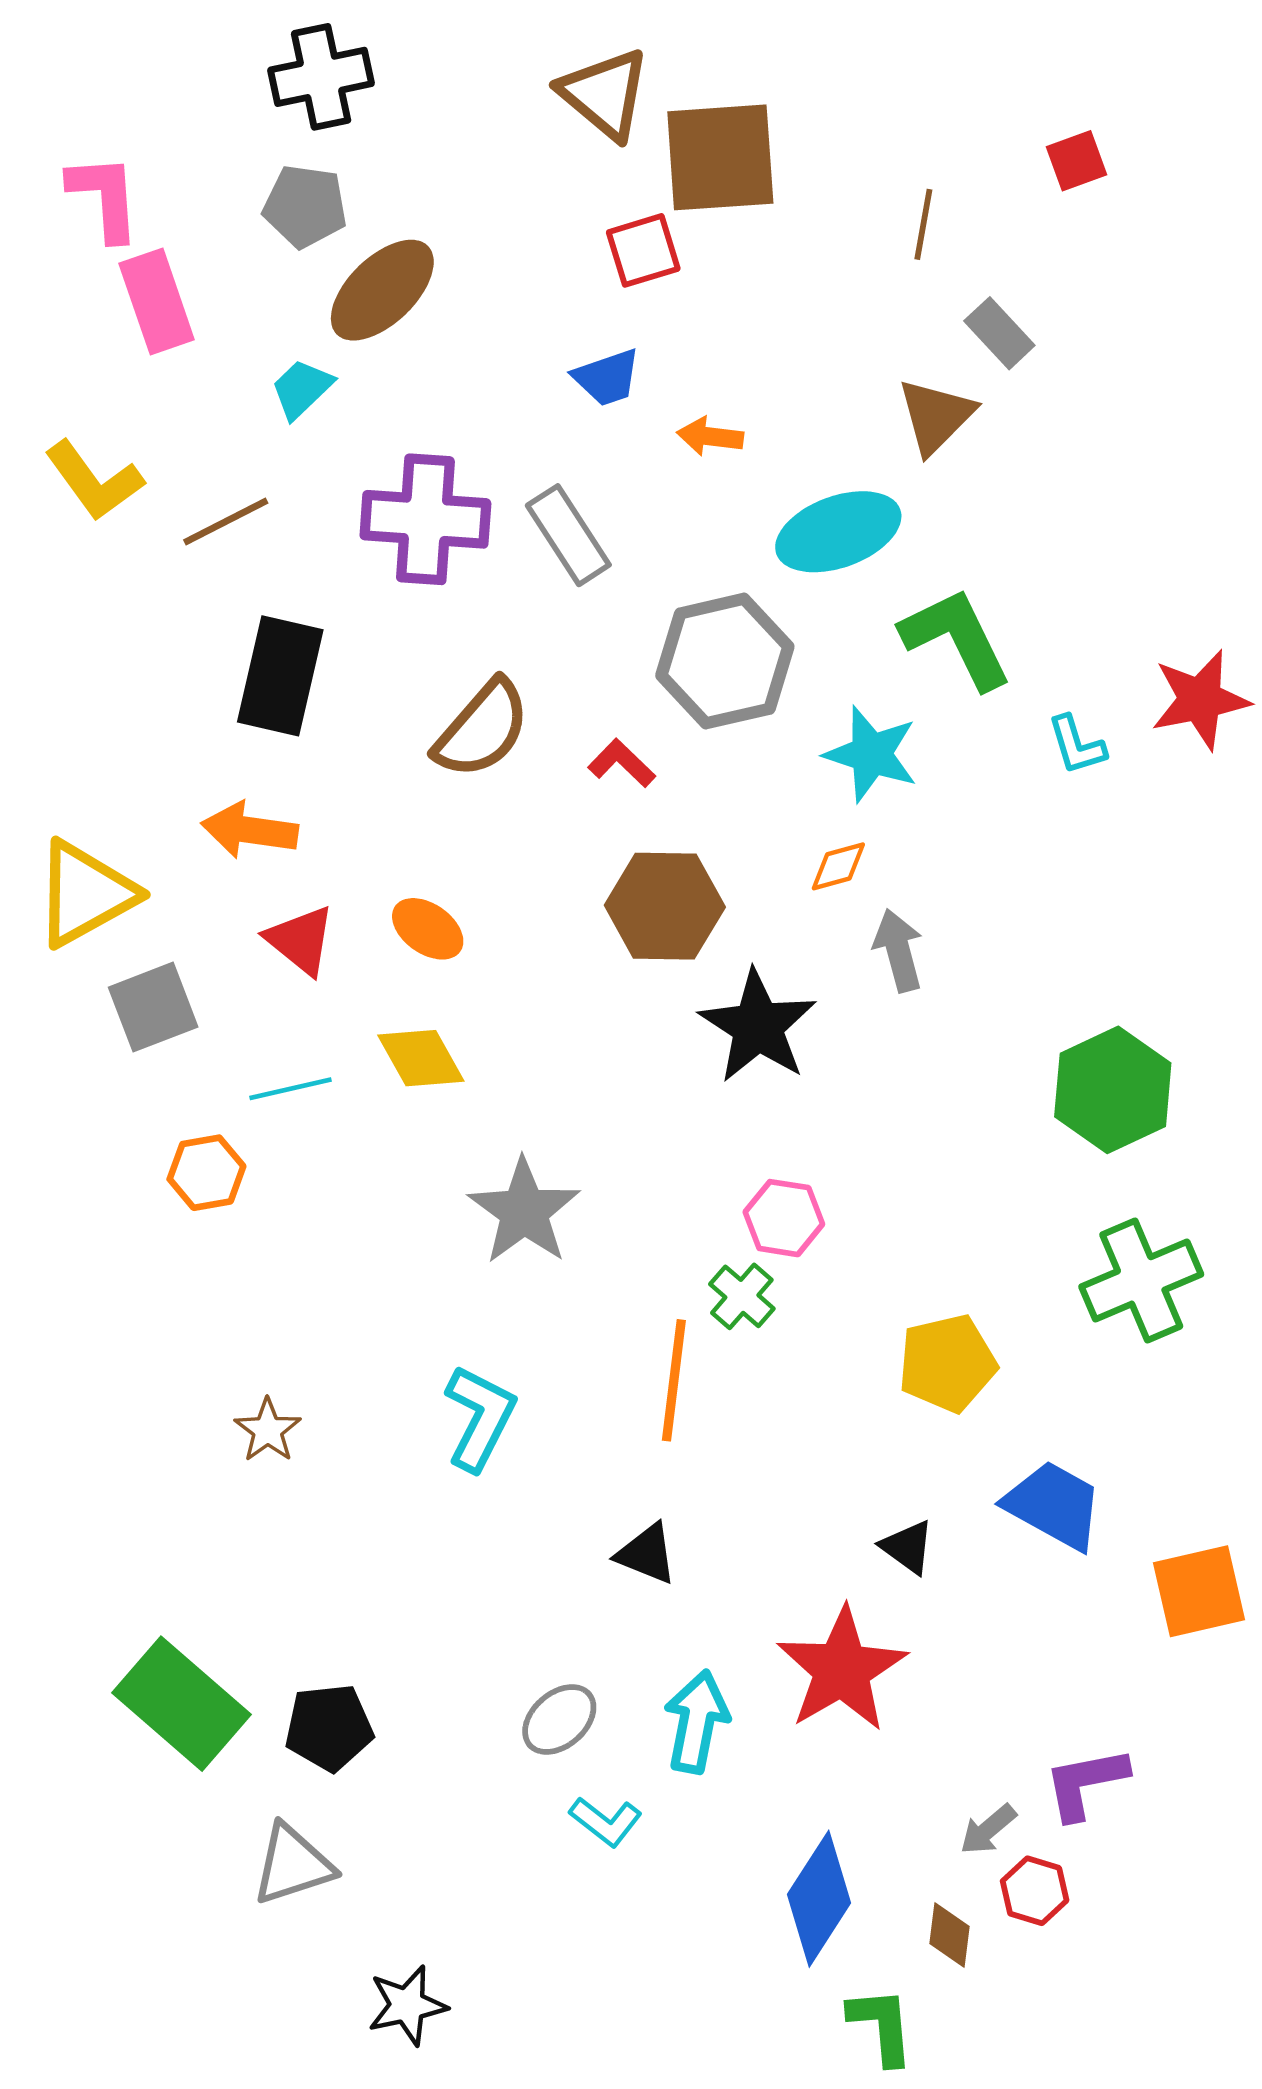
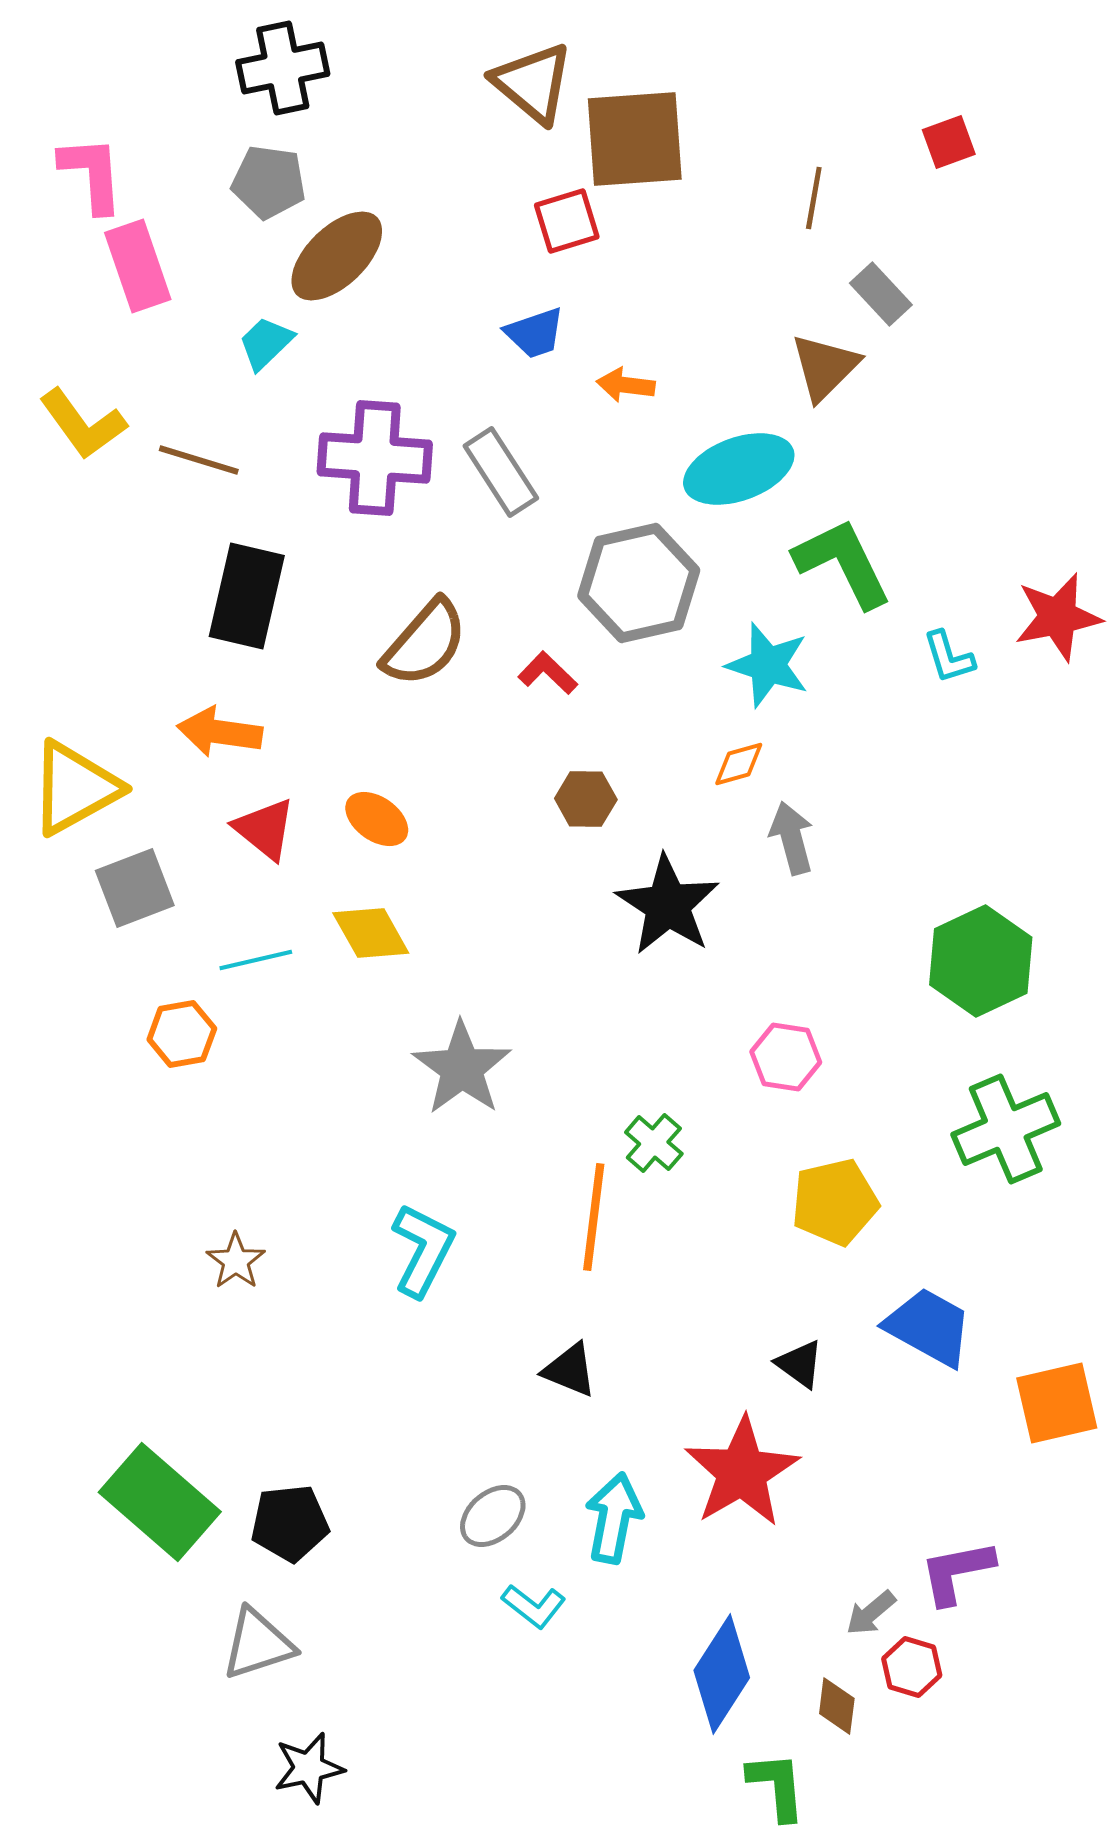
brown line: (226, 522) -> (199, 460), turned 44
brown hexagon: (665, 906) -> (586, 799), size x0.6
pink hexagon: (784, 1218) -> (786, 1057), moved
black star: (407, 2005) -> (309, 1768), moved

